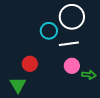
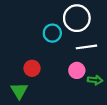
white line: (69, 44) -> (86, 47), moved

